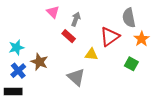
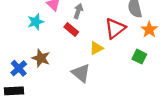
cyan star: (17, 48) -> (36, 22), moved
yellow triangle: (91, 54) -> (96, 48), turned -32

